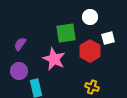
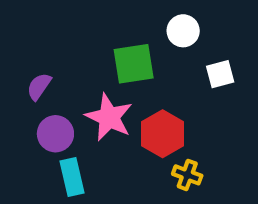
red hexagon: (90, 51) -> (163, 134), moved
purple circle: (19, 71) -> (55, 134), moved

